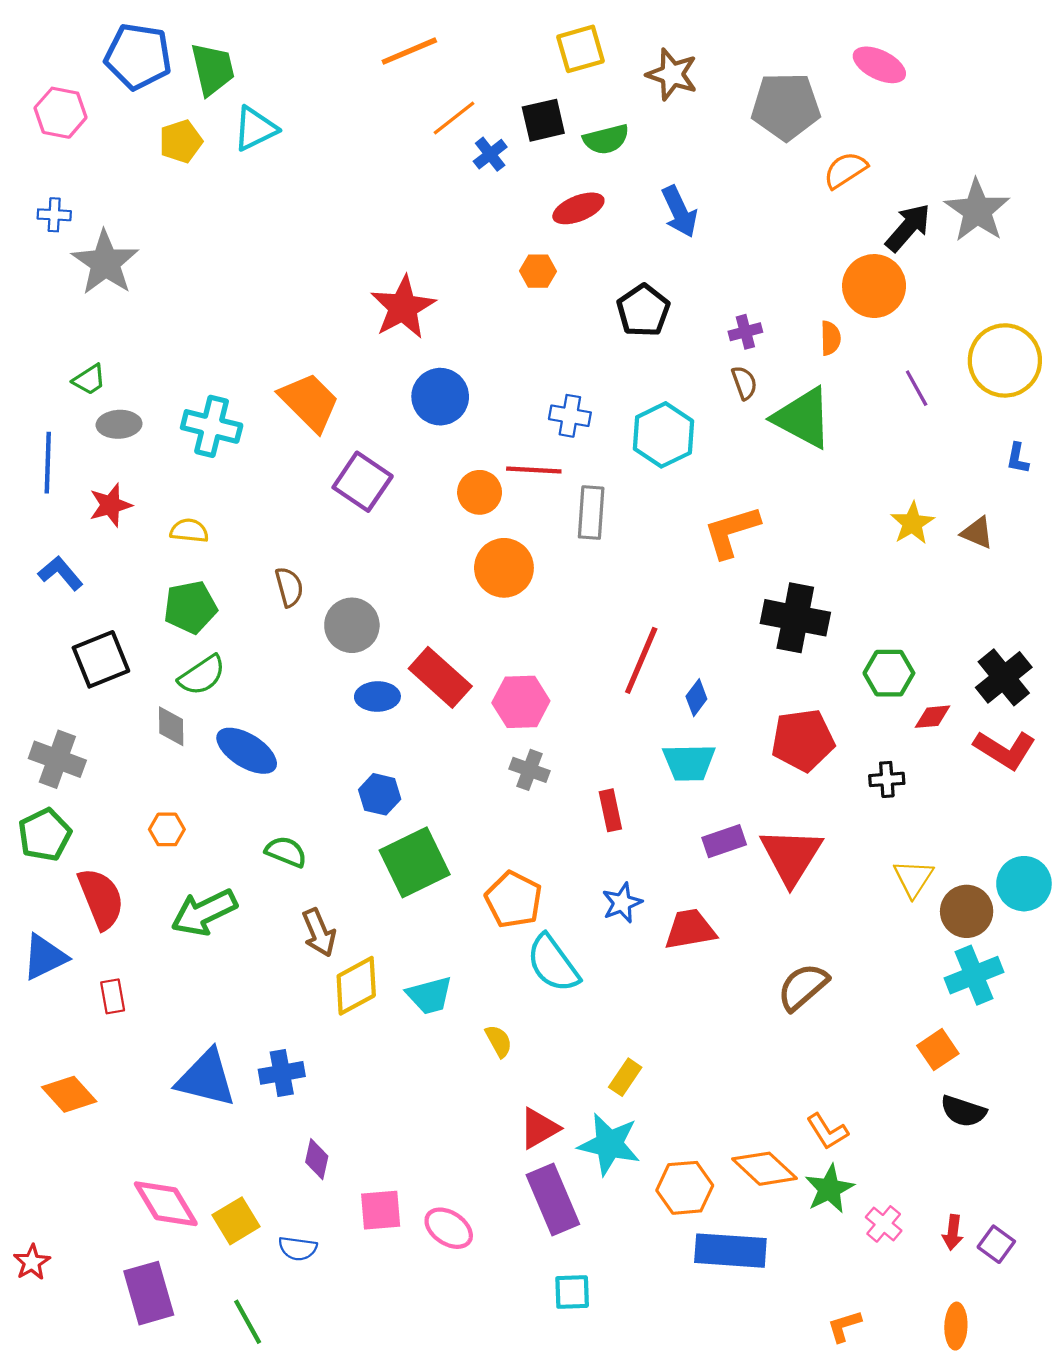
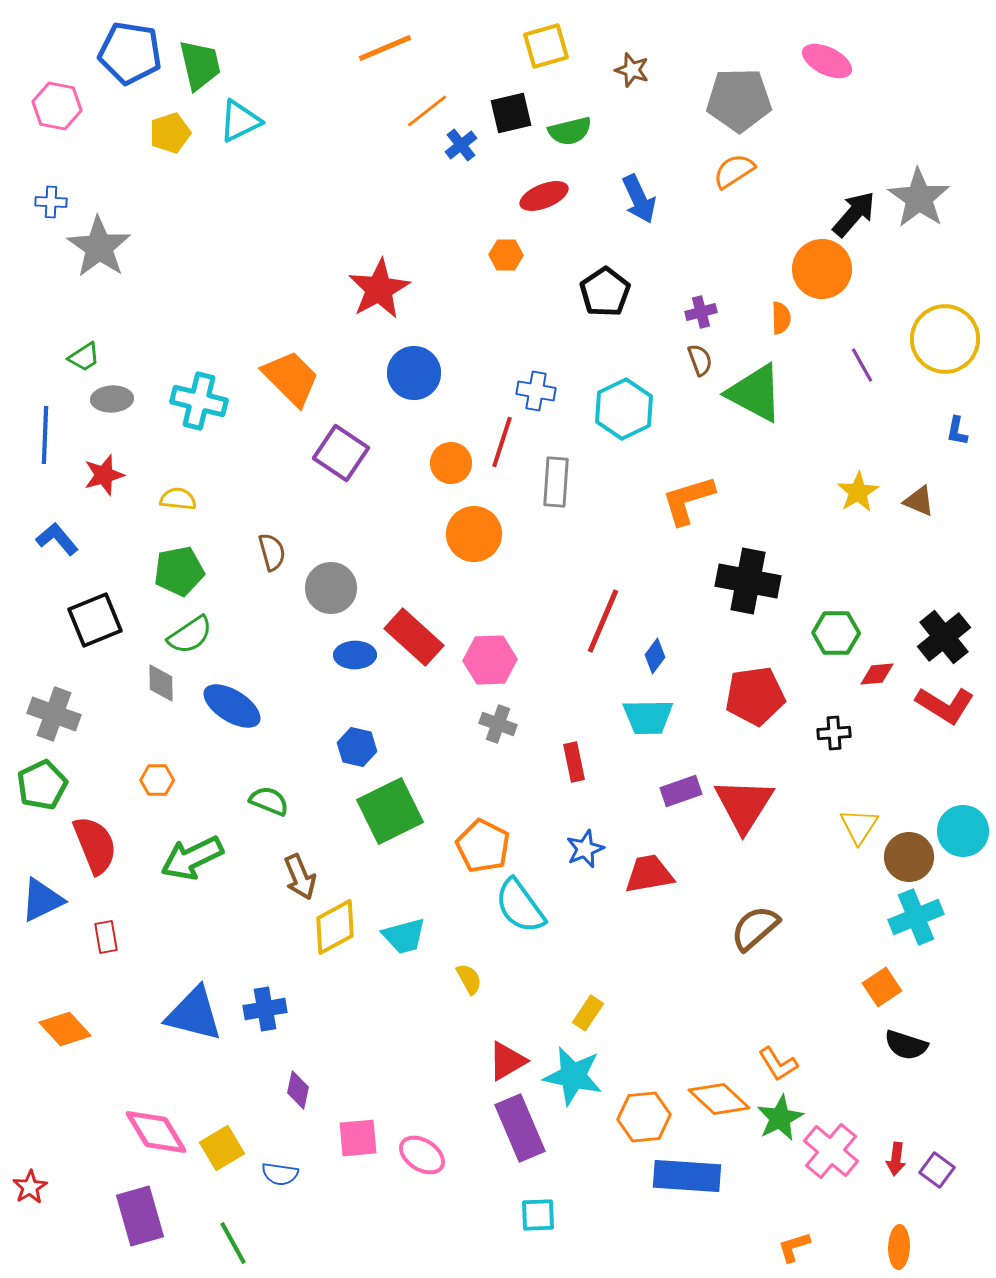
brown star: (672, 74) -> (632, 70), size x0.7
orange semicircle: (845, 170) -> (734, 171), moved
red line: (534, 470) -> (502, 442), turned -75
pink cross: (884, 1224) -> (831, 1151), size x1.6

